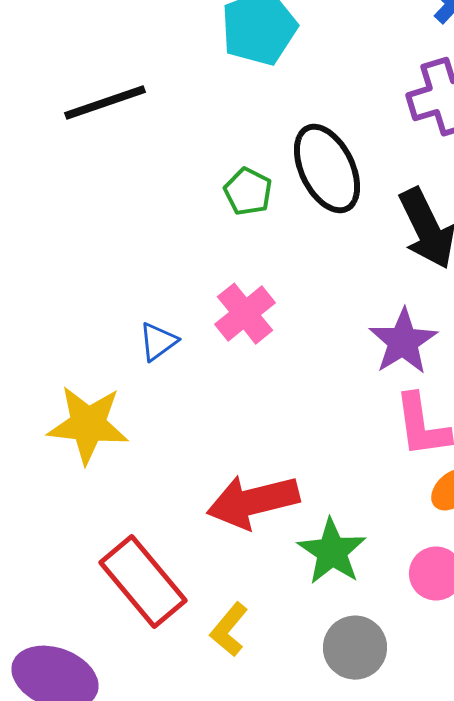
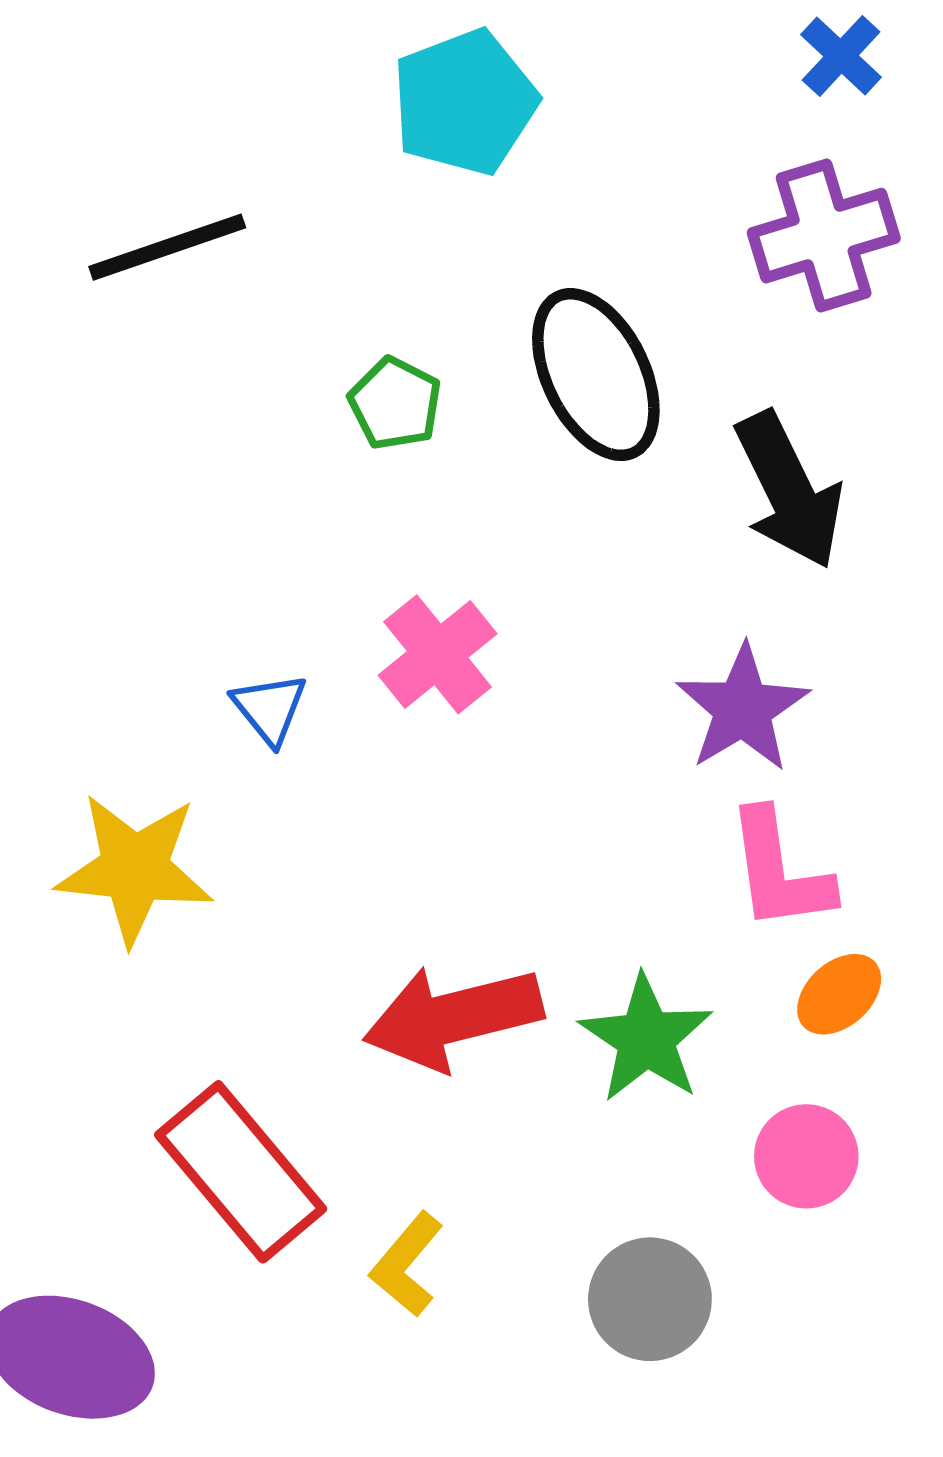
green pentagon: (248, 192) -> (395, 403), moved
blue triangle: (158, 342) -> (270, 709), turned -33
green star: (332, 552) -> (646, 1039), moved

